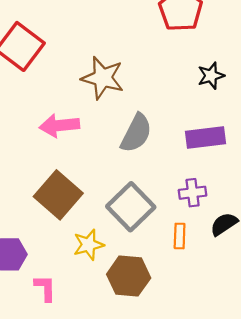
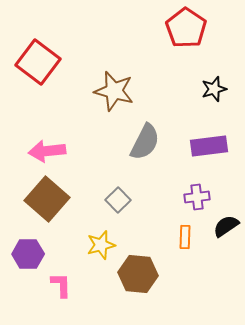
pink arrow: (59, 126) -> (47, 151), moved
brown square: (58, 195) -> (47, 199), moved
gray square: (131, 207) -> (118, 200), moved, size x0.6

